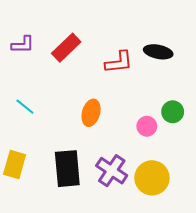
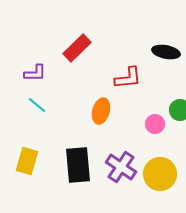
purple L-shape: (23, 45) -> (35, 73), moved
red L-shape: (119, 62) -> (128, 78), moved

